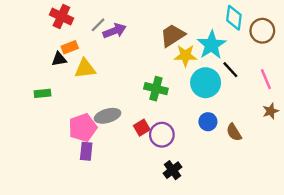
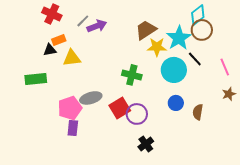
cyan diamond: (234, 18) -> (198, 15), turned 45
brown circle: (262, 31) -> (202, 30), moved
green rectangle: (43, 93) -> (36, 79), size x1.5
red square: (142, 128) -> (120, 108), size x1.5
brown semicircle: (234, 132) -> (198, 112), turned 42

